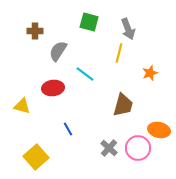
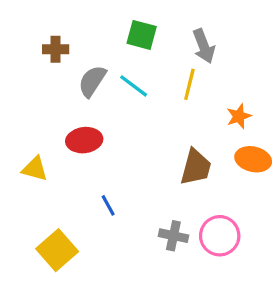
cyan line: (85, 74) -> (134, 86), moved
orange ellipse: (159, 130) -> (253, 159), moved
gray cross: (109, 148) -> (173, 236), turned -30

